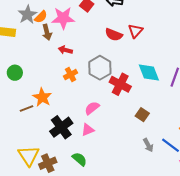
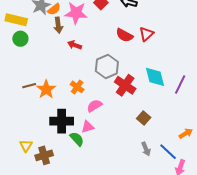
green circle: (15, 73) -> (20, 39), moved
orange cross: (71, 75) -> (77, 87), moved, turned -32
brown line: (27, 108) -> (29, 86), moved
black cross: (61, 127) -> (62, 121), turned 30
yellow triangle: (29, 156) -> (26, 146), size x0.6
green semicircle: (79, 159) -> (77, 139), moved

